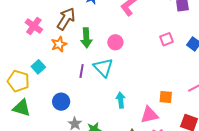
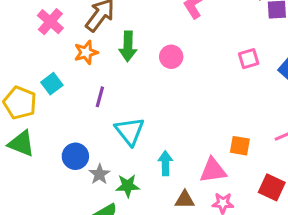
cyan triangle: (103, 68) -> (130, 131), moved
purple line: (82, 71) -> (100, 97), moved
cyan arrow: (121, 100) -> (165, 163), moved
blue circle: (61, 102) -> (75, 156), moved

